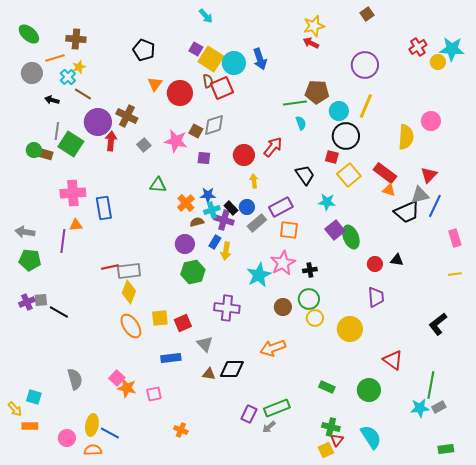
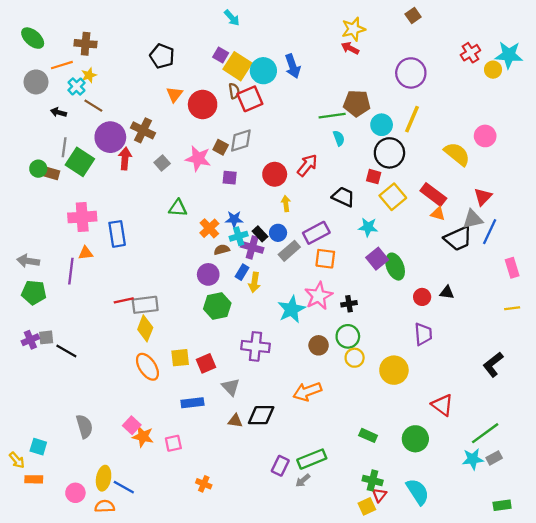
yellow semicircle: (406, 137) -> (457, 154), turned -55
black trapezoid: (305, 175) -> (343, 197), turned -30
green line: (431, 385) -> (485, 433), turned 44

